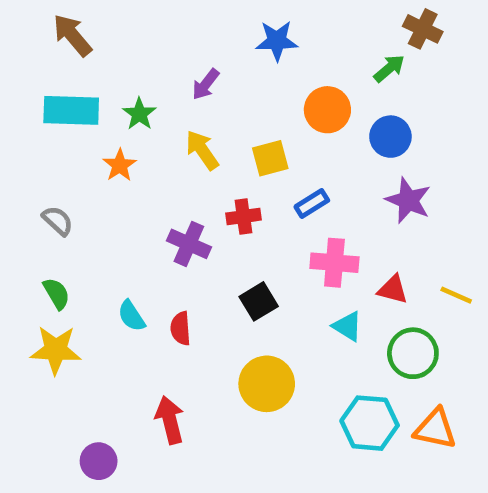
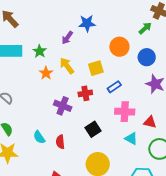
blue star: (277, 41) -> (87, 23), moved
orange star: (120, 165) -> (46, 73), moved

